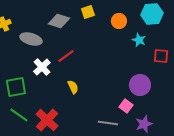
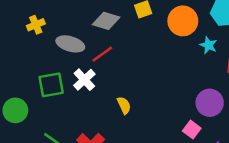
orange circle: (119, 21) -> (183, 21), size x1.5
red line: (66, 56) -> (102, 54), moved
green square: (16, 87) -> (51, 85), moved

